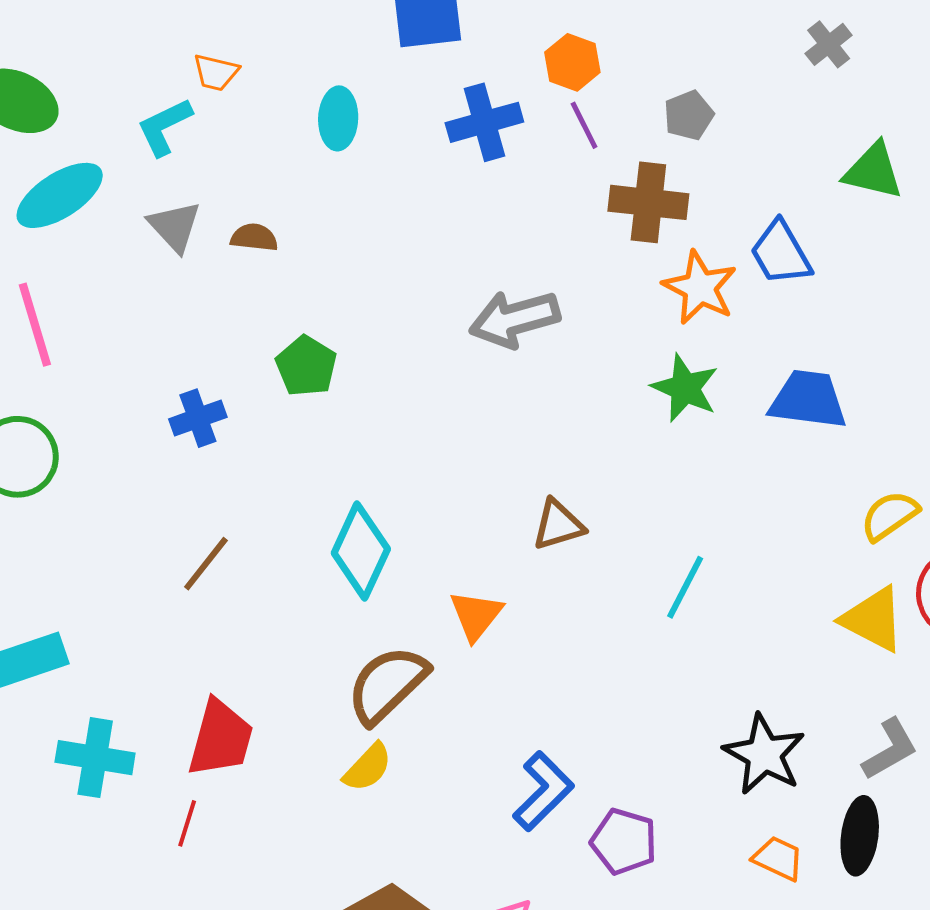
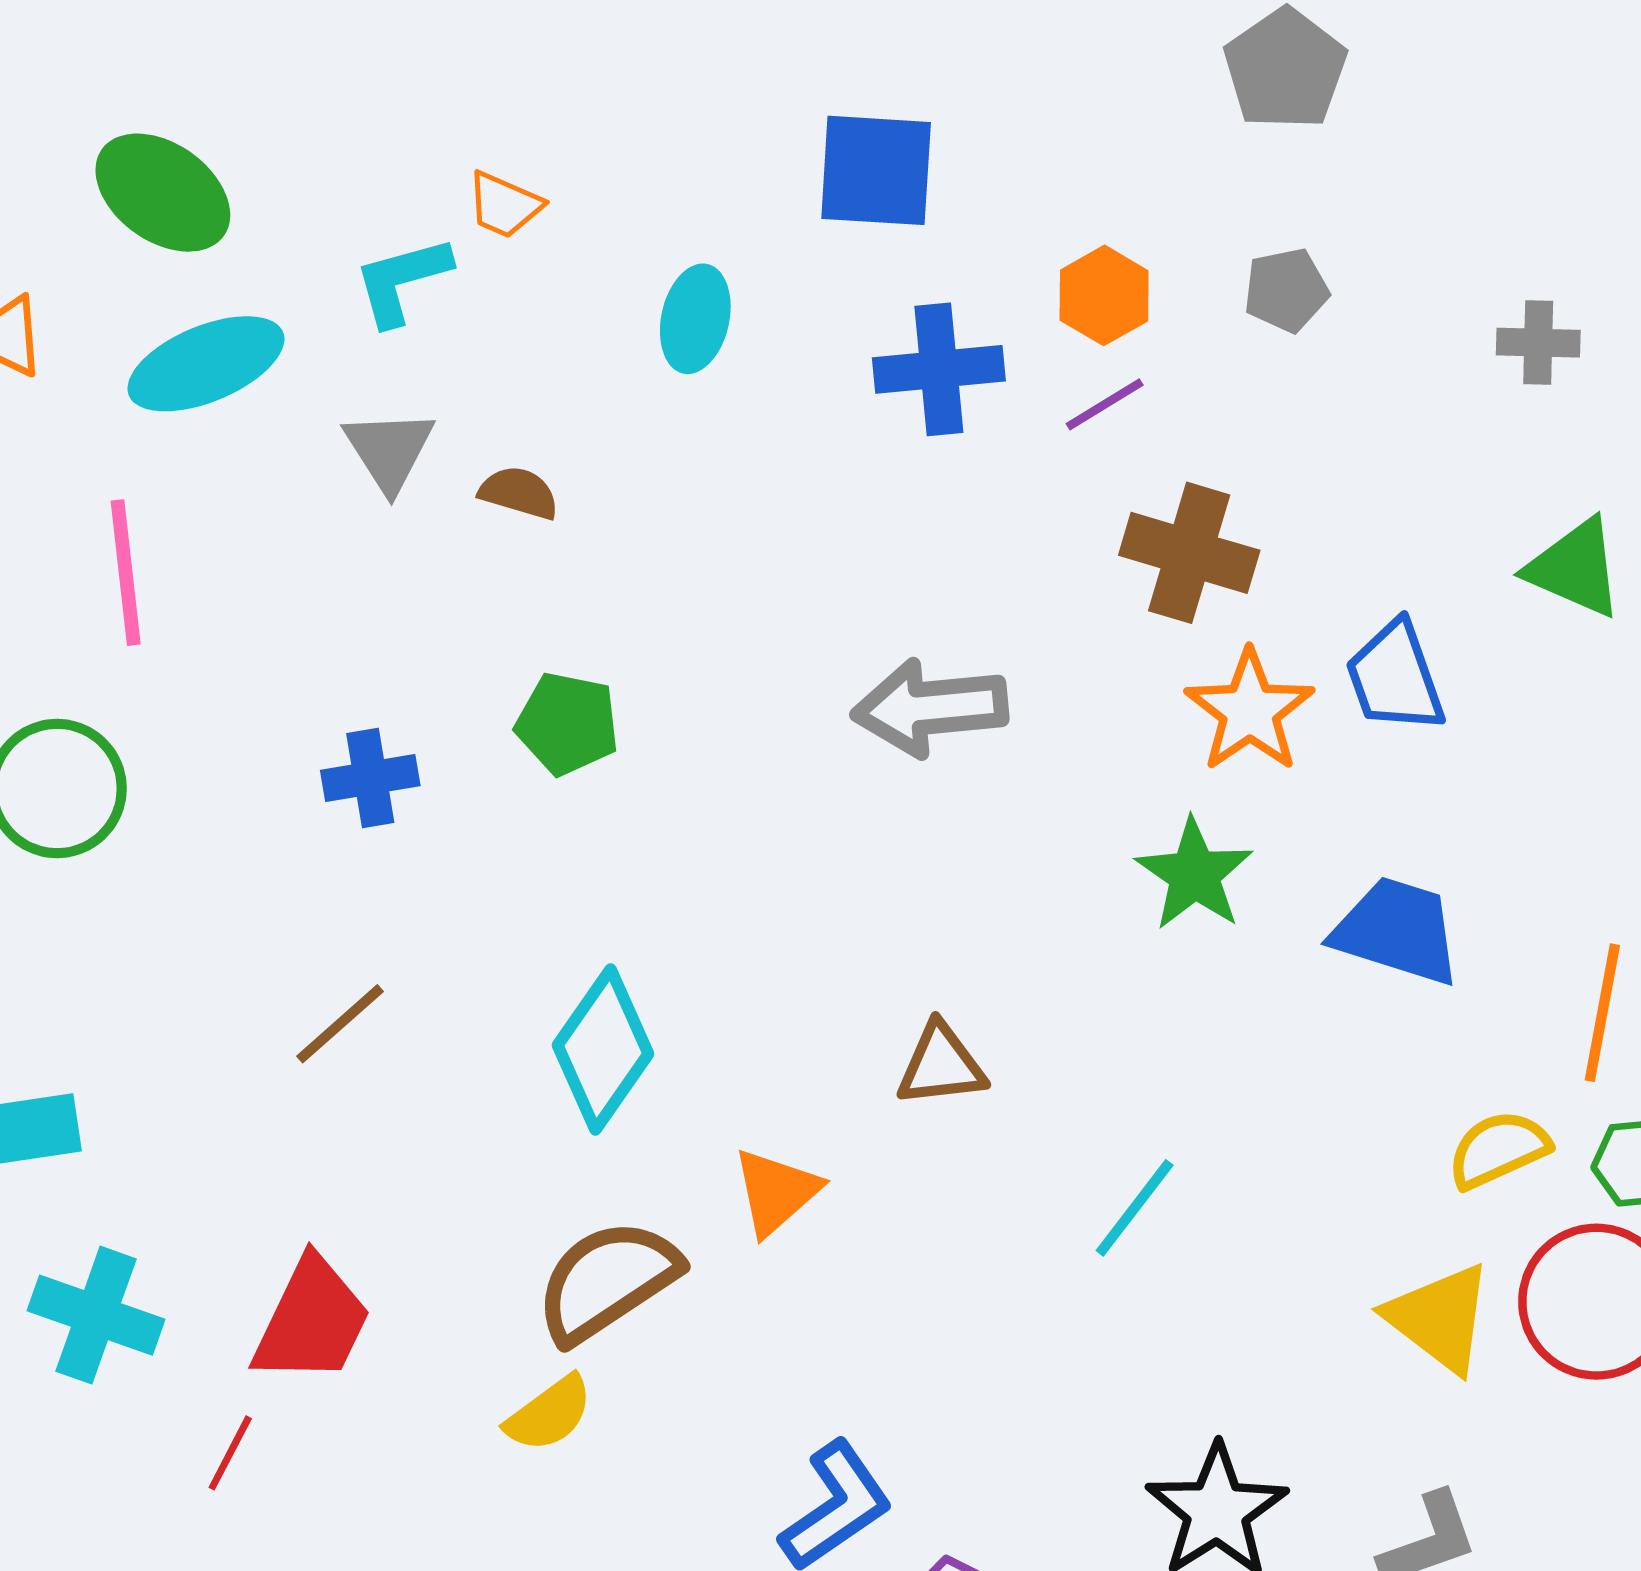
gray cross: (829, 44) -> (1538, 343), turned 30
gray pentagon: (689, 115) -> (1286, 290), moved
purple line: (584, 125) -> (1105, 404), turned 75
green pentagon: (306, 366) -> (567, 724), turned -30

